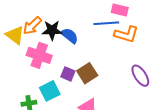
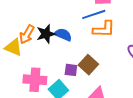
orange L-shape: (126, 34) -> (104, 29), moved
pink cross: (39, 55) -> (35, 80), moved

